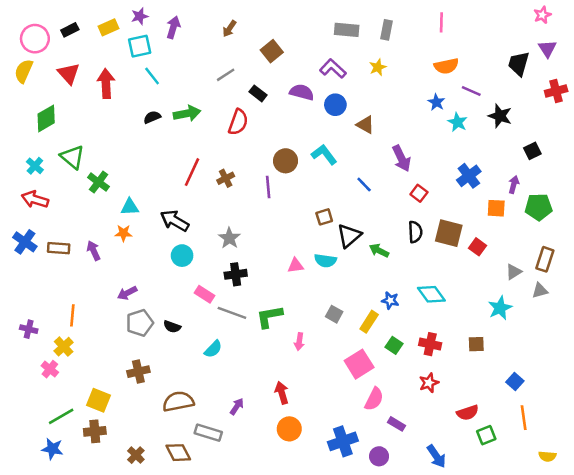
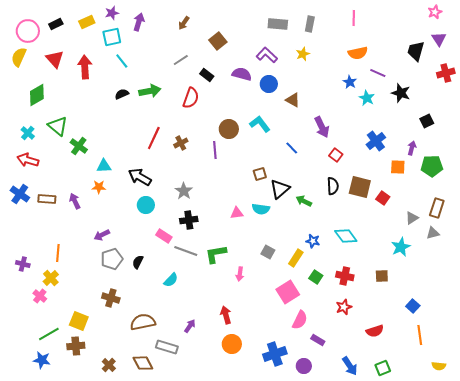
black semicircle: (172, 327) -> (138, 262), turned 96
brown cross: (138, 372) -> (111, 298), turned 30
green square: (486, 435) -> (383, 368), moved

